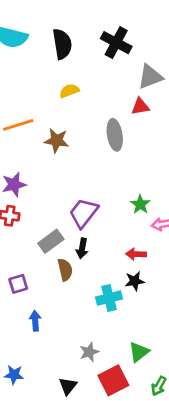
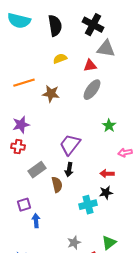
gray triangle: (150, 77) -> (106, 49), moved, turned 30
red triangle: (140, 106) -> (90, 66), moved
gray ellipse: (115, 135) -> (92, 90), turned 45
green star: (140, 204) -> (109, 126), moved
gray rectangle: (51, 241) -> (37, 170), moved
purple square: (18, 284) -> (24, 205), moved

